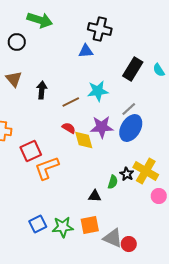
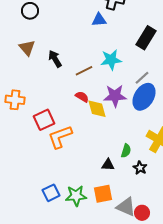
black arrow: (42, 90) -> (55, 59), turned -36
black star: (127, 174) -> (140, 168), moved

